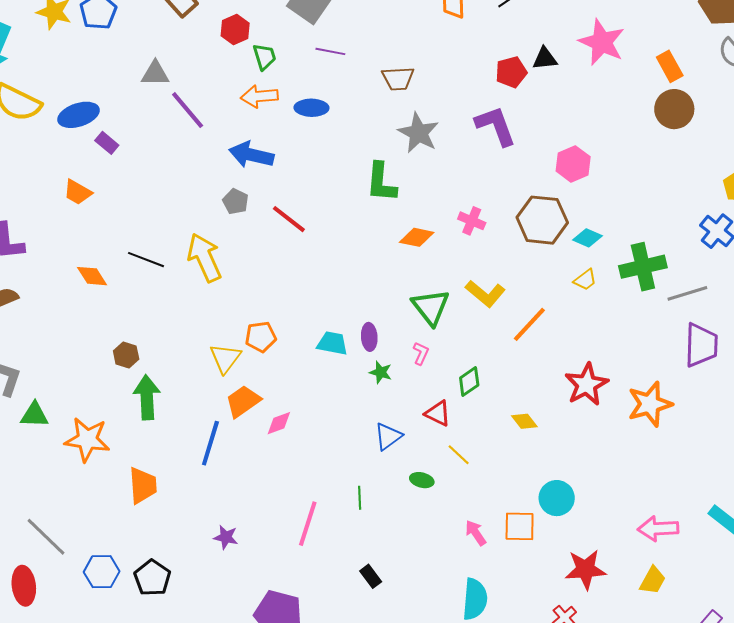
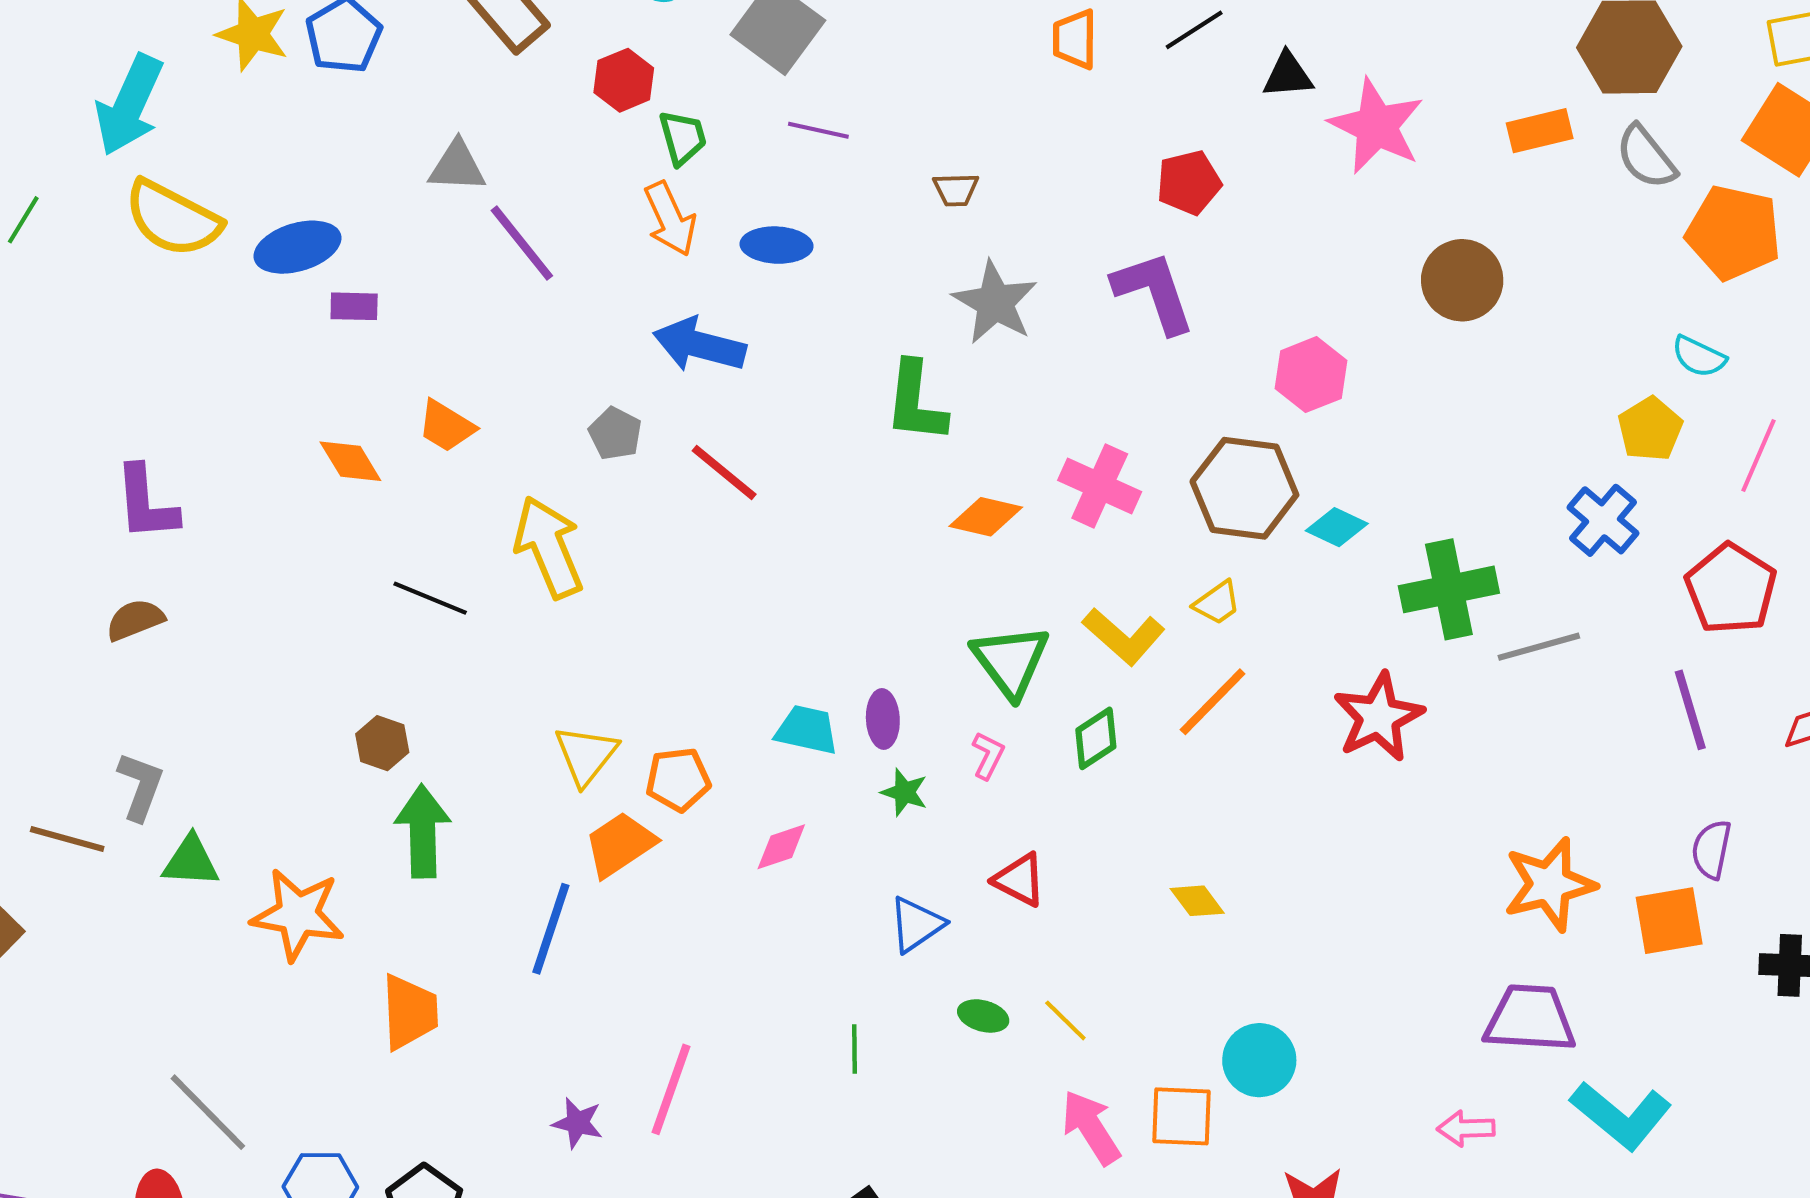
black triangle: (545, 58) -> (1288, 75), moved
orange rectangle: (670, 66) -> (1540, 131), moved, turned -76
brown trapezoid: (398, 78) -> (956, 190), size x0.7
orange arrow: (259, 96) -> (670, 219), turned -111
brown circle: (674, 109) -> (1462, 280), moved
purple rectangle: (107, 143) -> (354, 306), turned -40
blue arrow: (251, 155) -> (699, 345), moved
orange trapezoid: (78, 192) -> (446, 426), moved
pink cross: (472, 221) -> (1100, 486), size x1.4
black line: (146, 260) -> (430, 598), moved
orange diamond: (92, 276) -> (350, 461), moved
yellow trapezoid: (585, 280) -> (1217, 603), moved
orange pentagon: (261, 337) -> (678, 779), moved
purple trapezoid: (701, 345) -> (1530, 1019), moved, turned -90
green diamond: (469, 381) -> (1096, 738), moved
red star: (586, 384) -> (1378, 717), moved
orange star: (650, 404) -> (1549, 884), moved
pink diamond: (279, 423) -> (781, 847), moved
yellow line: (459, 455) -> (1065, 1020), moved
pink line: (308, 524) -> (671, 1089), moved
pink arrow: (658, 529) -> (1466, 1128), size x0.7
pink arrow: (476, 533) -> (1091, 1127), size x1.4

